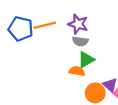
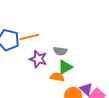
purple star: (78, 24) -> (38, 59), moved

